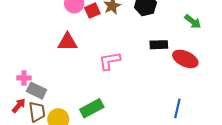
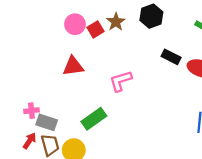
black rectangle: (159, 45) -> (171, 57), turned 36
green rectangle: (92, 108) -> (94, 119), moved

